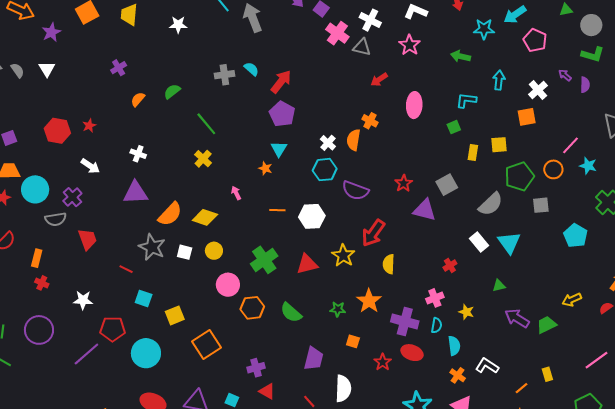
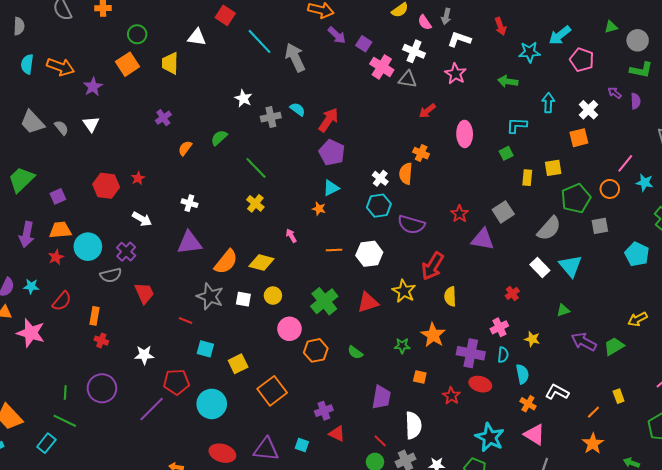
white star: (178, 25) -> (243, 98), moved, turned 30
cyan triangle: (279, 149) -> (331, 188), turned 36
green semicircle: (291, 313) -> (355, 352), size x0.7

